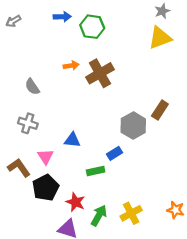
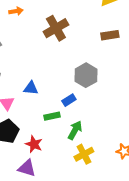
orange arrow: (71, 66) -> (16, 11), moved
brown rectangle: (160, 110) -> (110, 35), moved, turned 48
green arrow: (99, 215) -> (75, 130), moved

